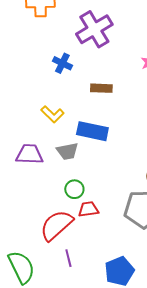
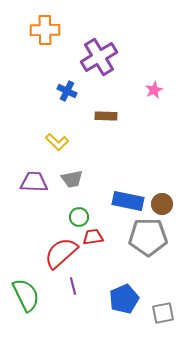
blue rectangle: (92, 131) -> (128, 201), moved

